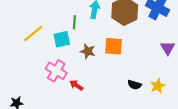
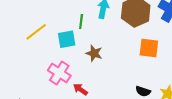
orange square: (113, 46) -> (149, 48), moved

